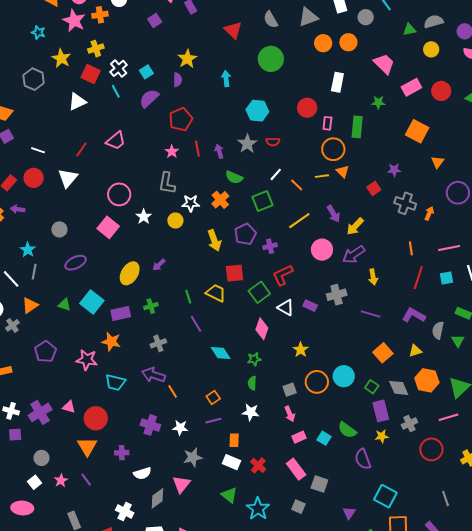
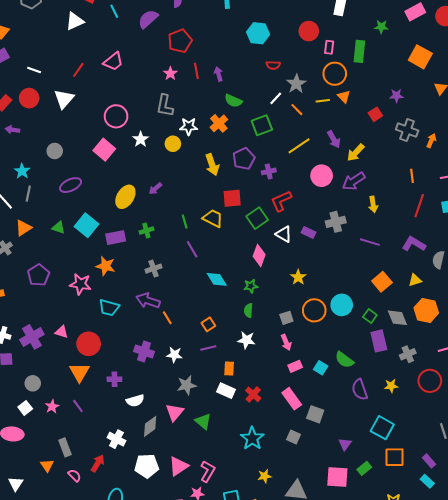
gray star: (247, 144) -> (296, 84), moved
yellow star: (382, 436) -> (391, 386), moved
green triangle: (229, 495) -> (203, 421), moved

